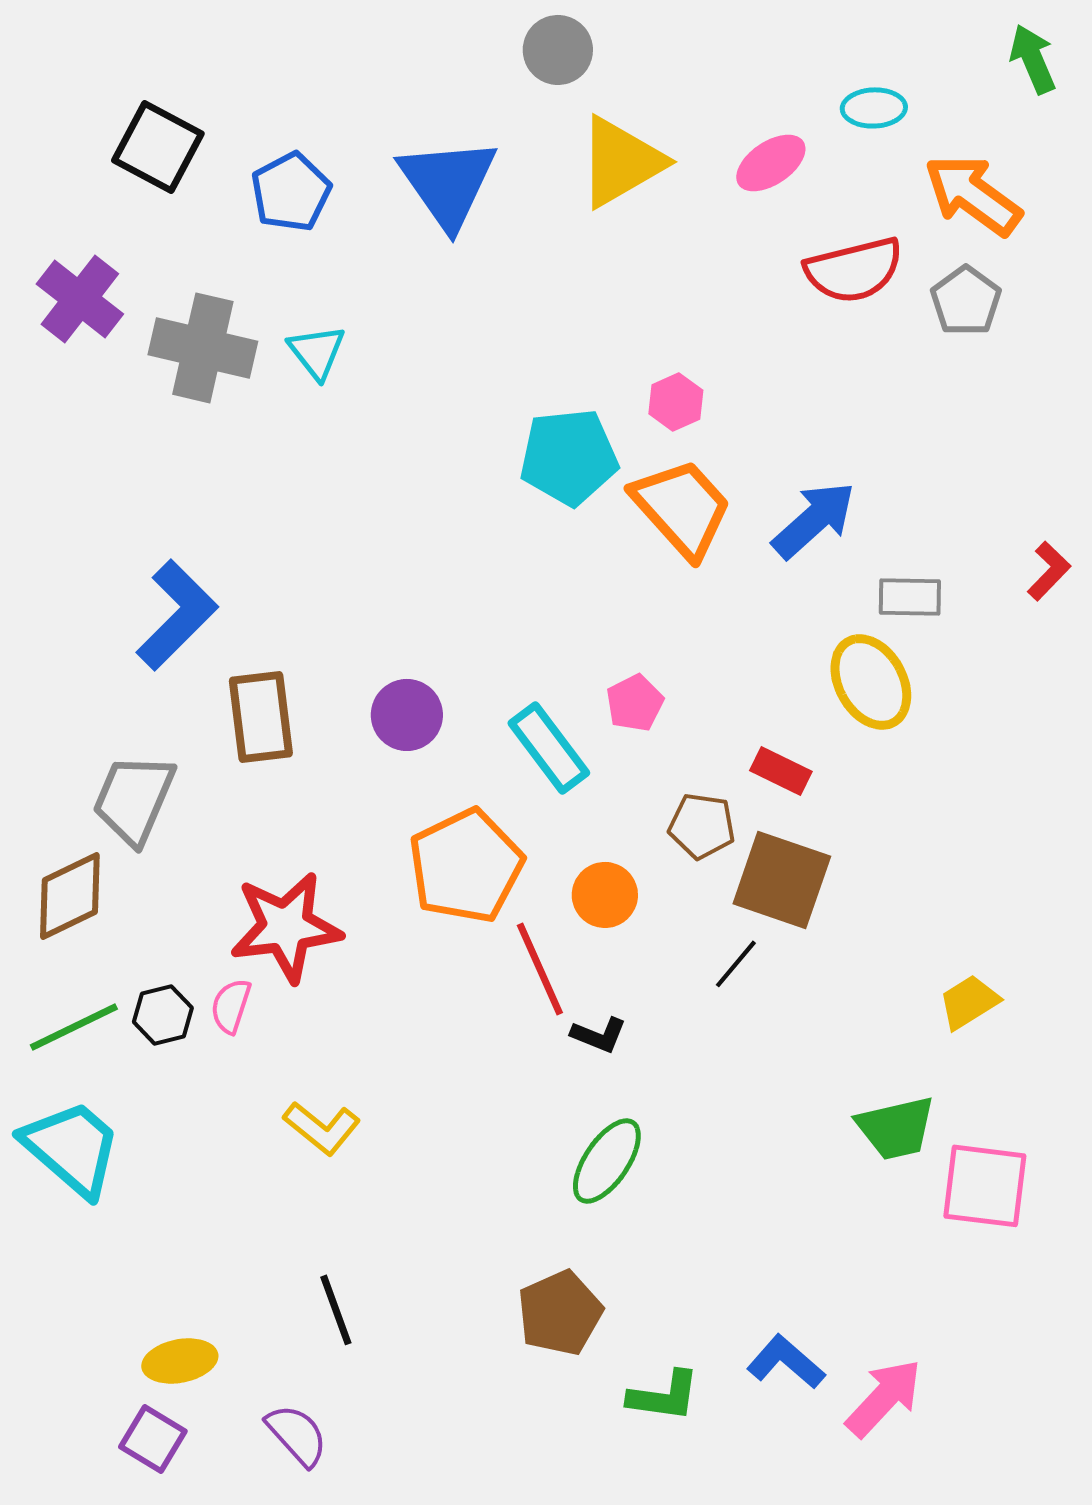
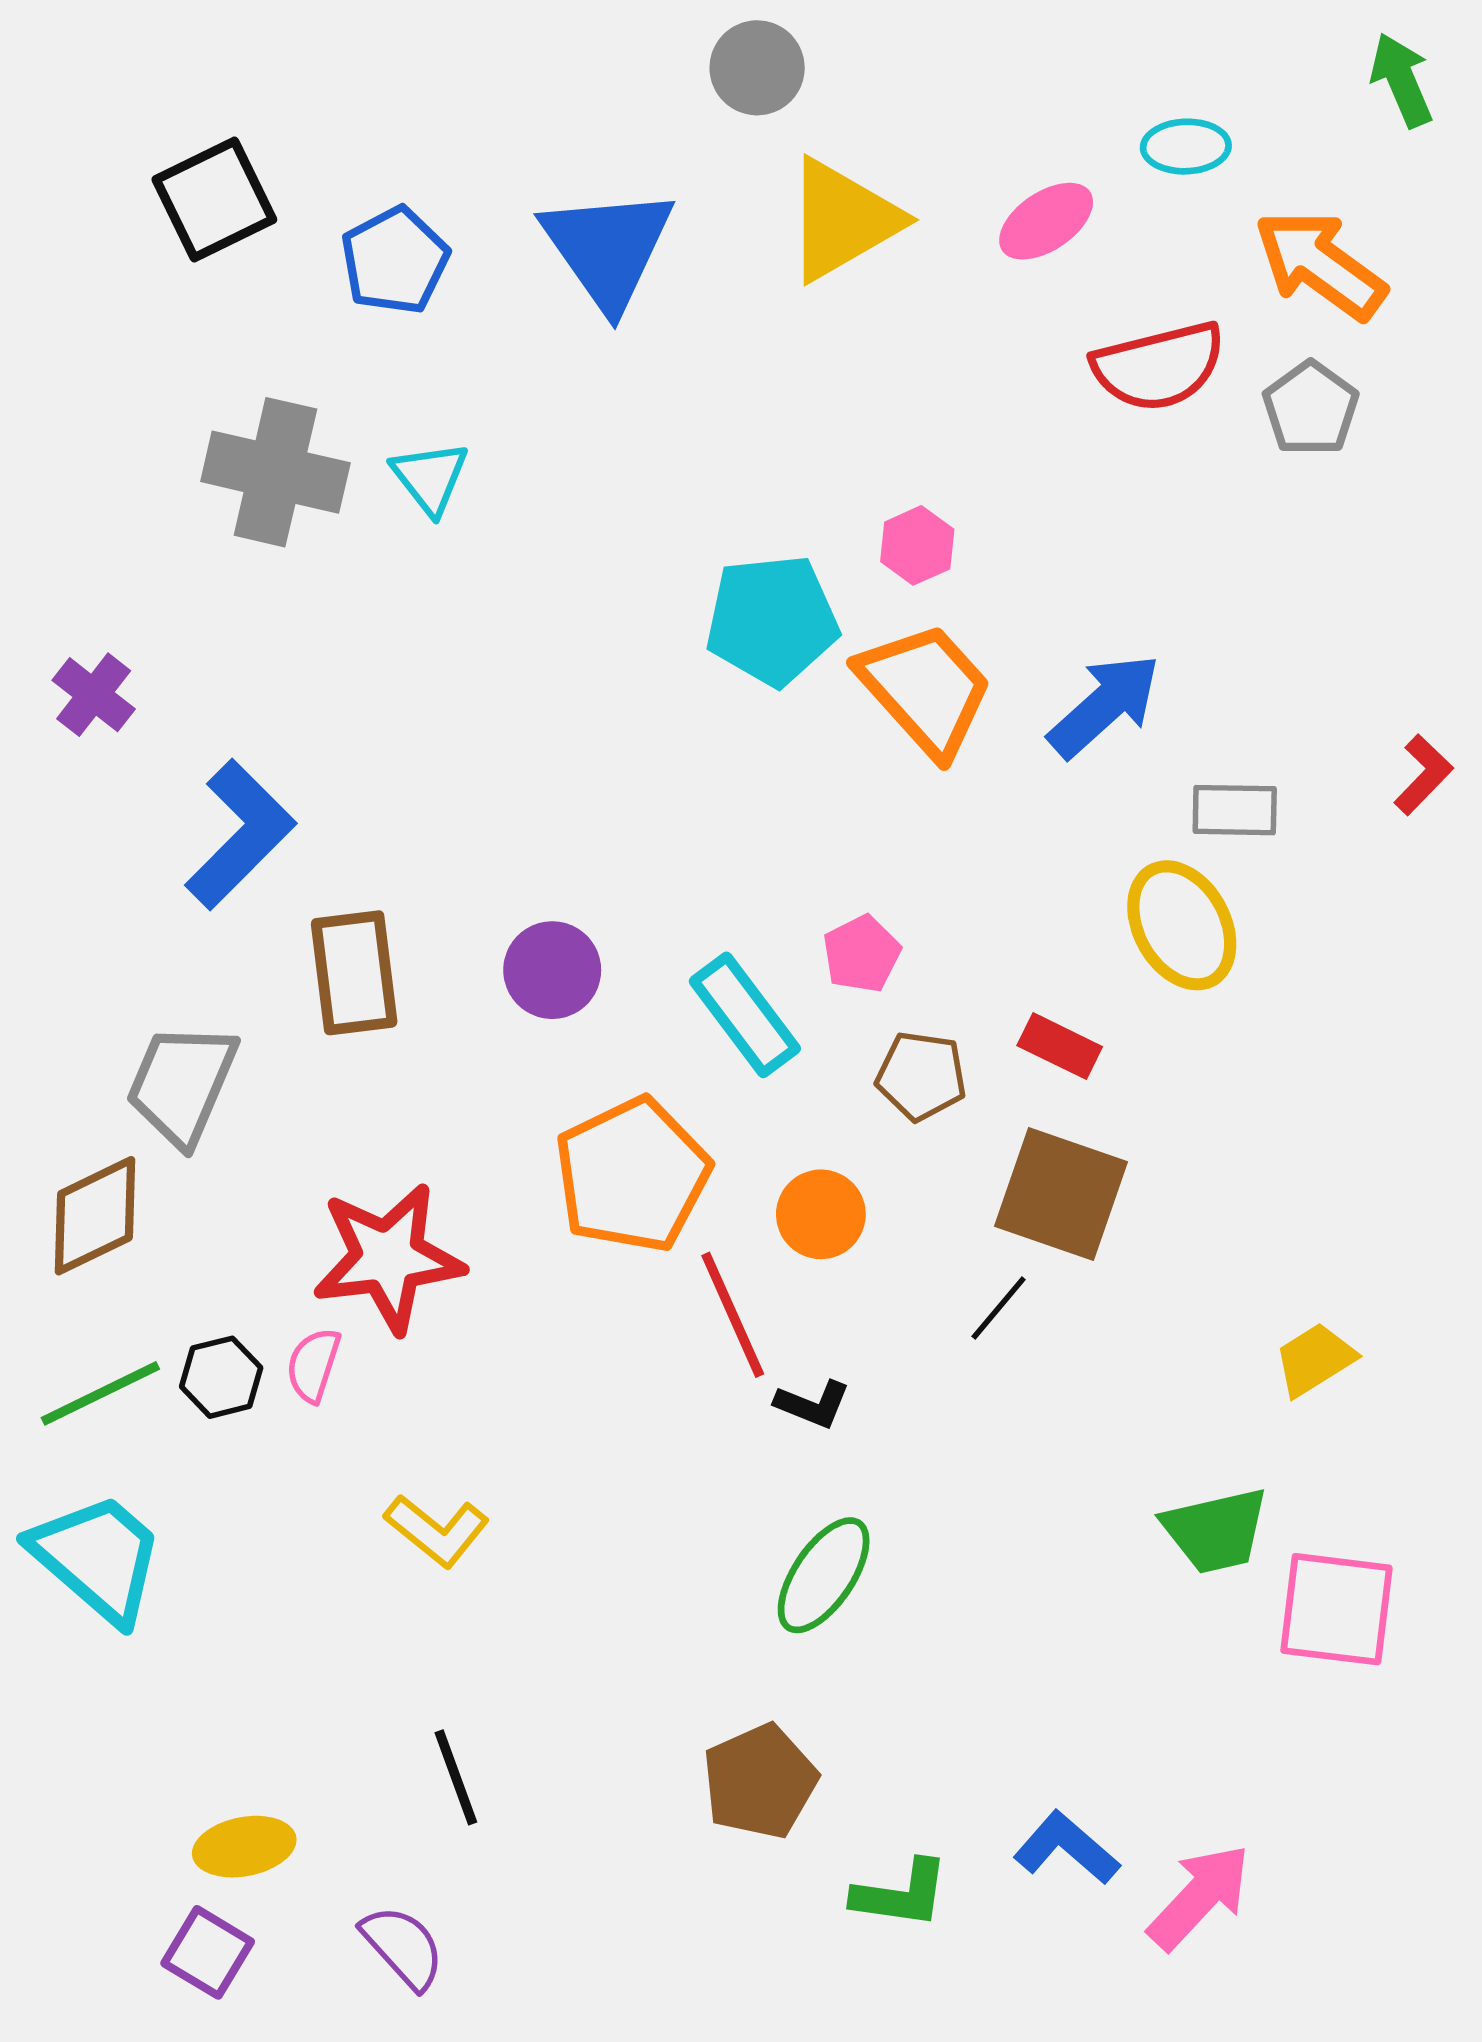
black square: (158, 147) -> (214, 199), turned 36
purple cross: (80, 299) -> (94, 695), moved, size x0.7
brown pentagon: (702, 826) -> (921, 1076), moved

